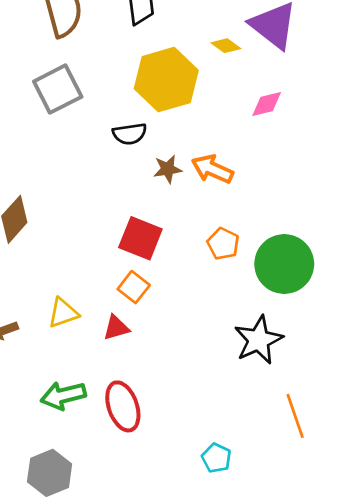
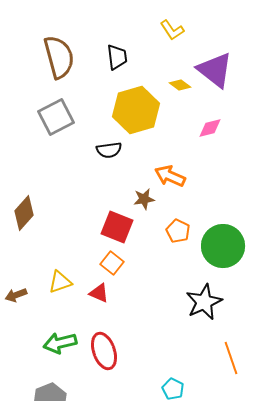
brown star: (168, 169) -> (144, 199), moved
red triangle: (116, 328) -> (99, 293), turned 40

